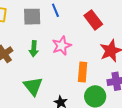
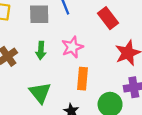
orange rectangle: (83, 72) -> (82, 79), moved

